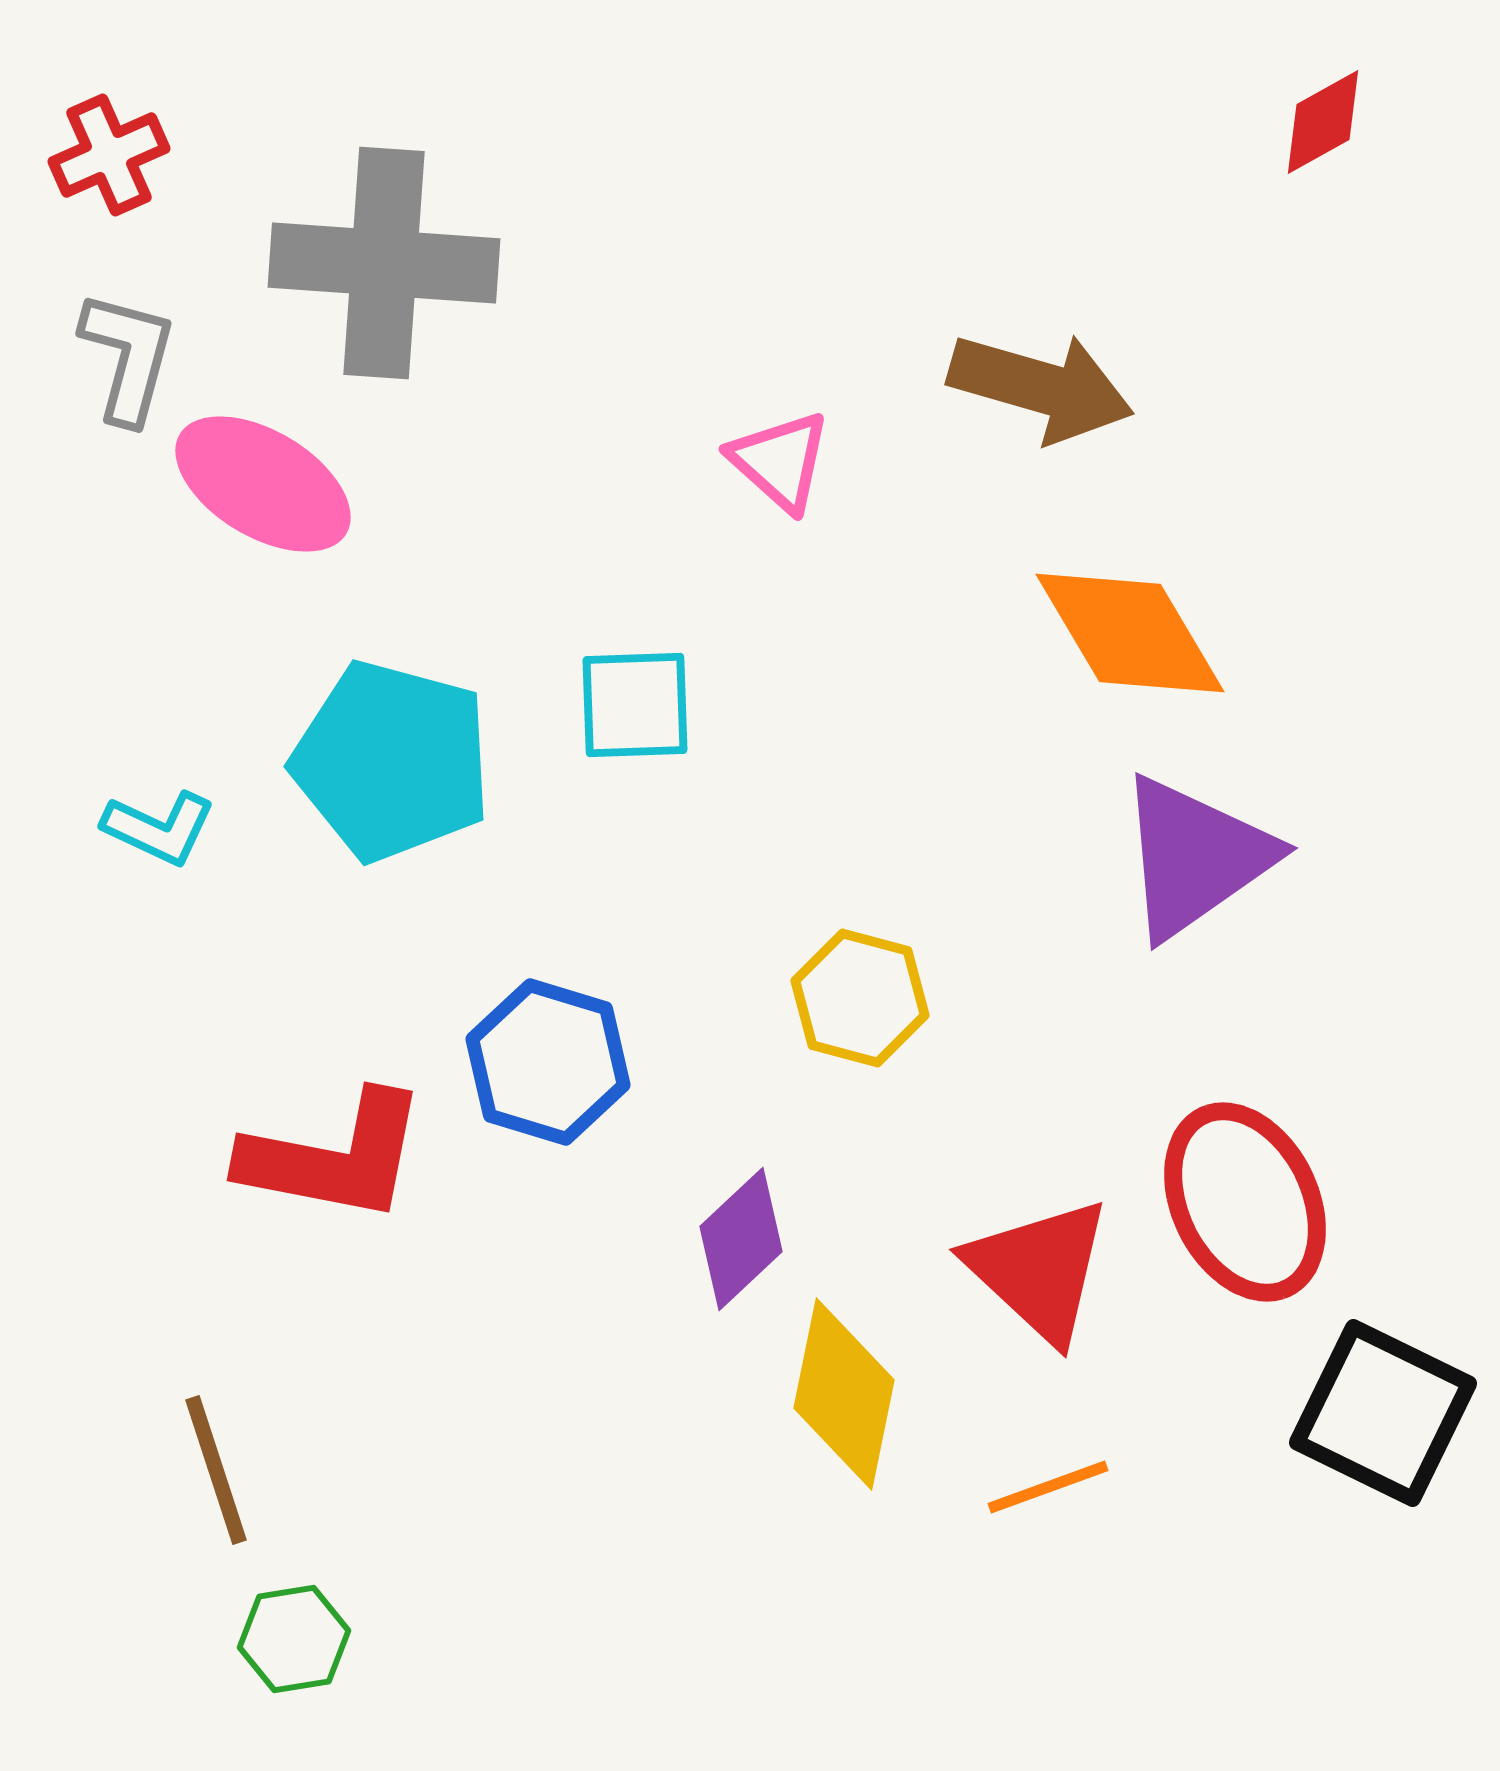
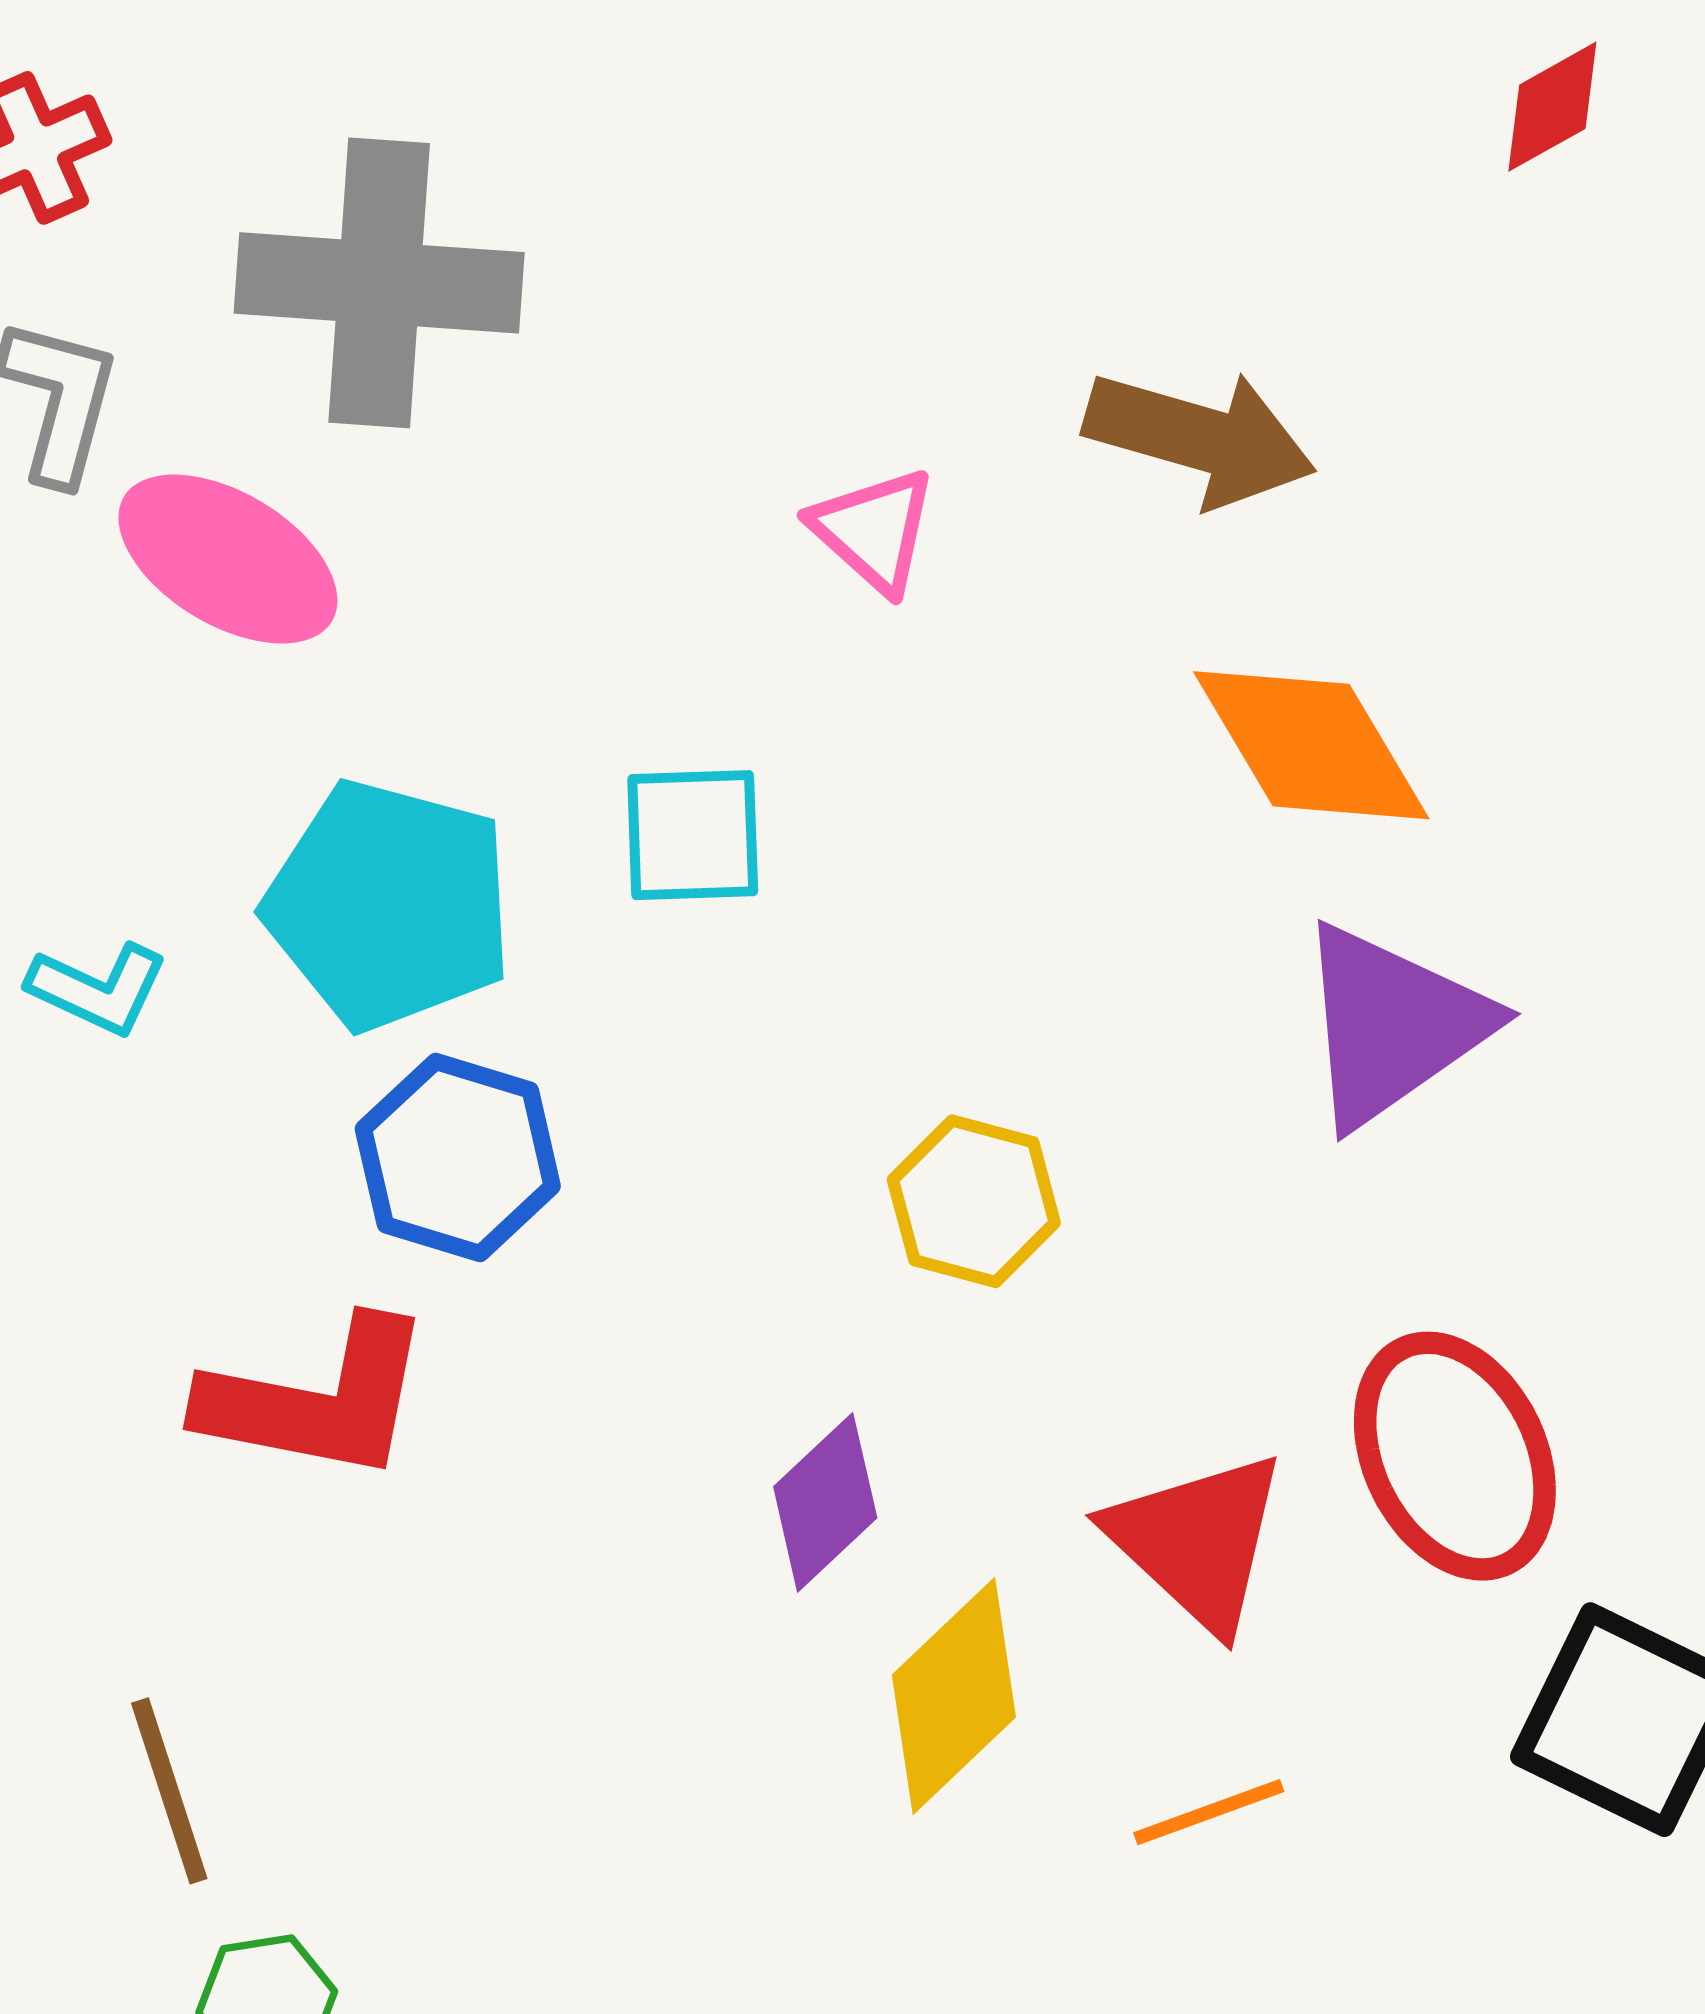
blue hexagon: (548, 1062) -> (458, 1157), moved
yellow diamond: (844, 1394) -> (954, 1696), turned 35

